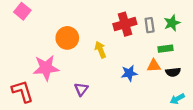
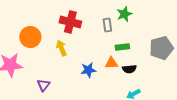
green star: (172, 23) -> (124, 14), moved
red cross: (125, 24) -> (70, 22), moved, turned 30

